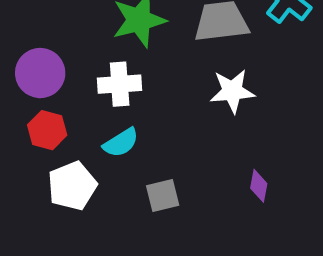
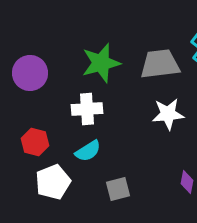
purple circle: (40, 73) -> (30, 73), moved

